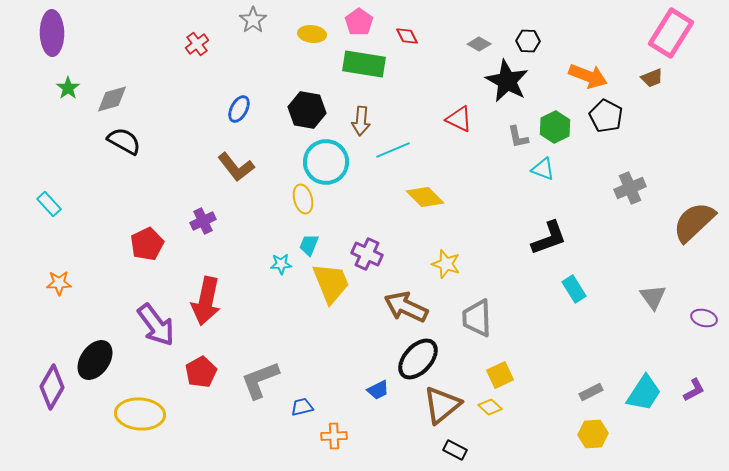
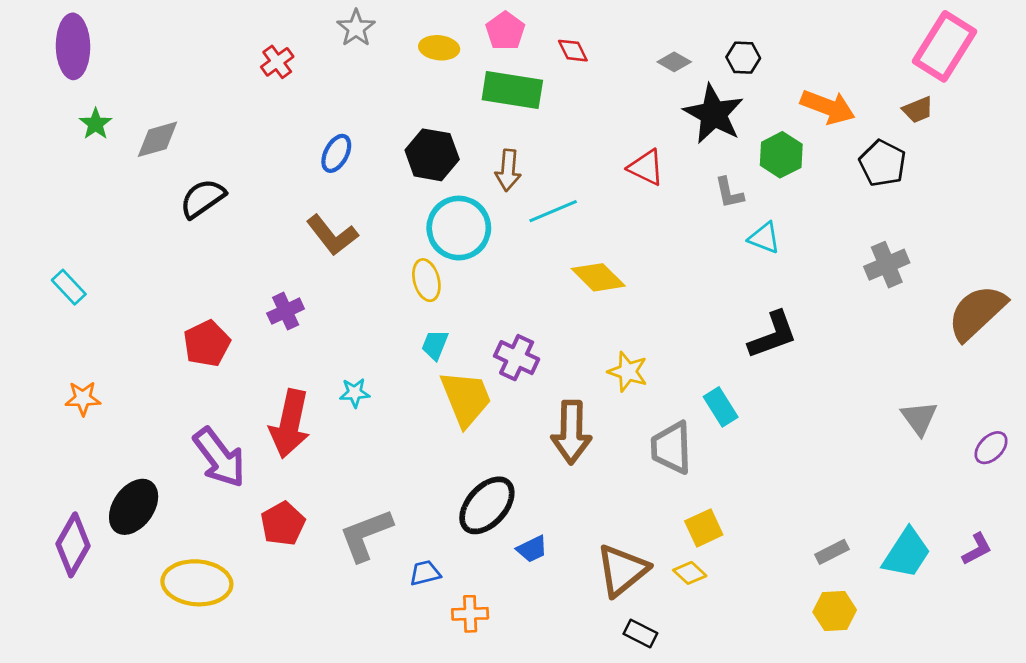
black pentagon: (606, 116) -> (883, 163), moved
green hexagon: (555, 127) -> (781, 155), moved
black semicircle: (124, 141) -> (203, 198), moved, turned -64
cyan star: (281, 264) -> (355, 393), moved
cyan rectangle: (574, 289) -> (721, 407), moved
brown arrow: (406, 307) -> (571, 432), turned -114
purple ellipse: (704, 318) -> (991, 448), turned -60
black ellipse: (418, 359) -> (487, 505), moved

